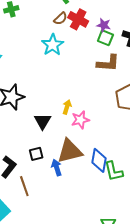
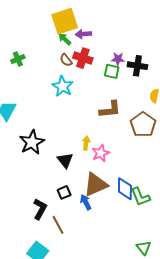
brown semicircle: (60, 19) -> (66, 60), turned 104
purple star: (104, 25) -> (118, 59), moved
brown L-shape: (108, 63) -> (110, 109), moved

